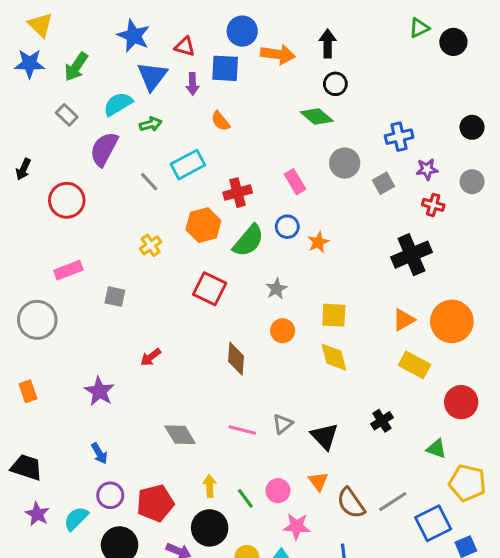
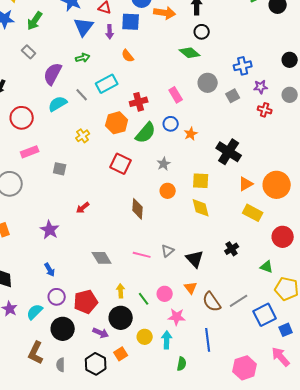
cyan semicircle: (118, 104) -> (58, 104), moved
red circle: (67, 200) -> (22, 118), moved
black cross: (411, 255) -> (229, 152), moved, turned -35

